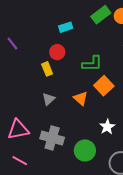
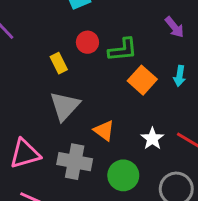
red circle: (57, 52) -> (87, 42), moved
orange triangle: (81, 98) -> (104, 131), moved
gray triangle: (49, 99) -> (65, 106), size x1.6

